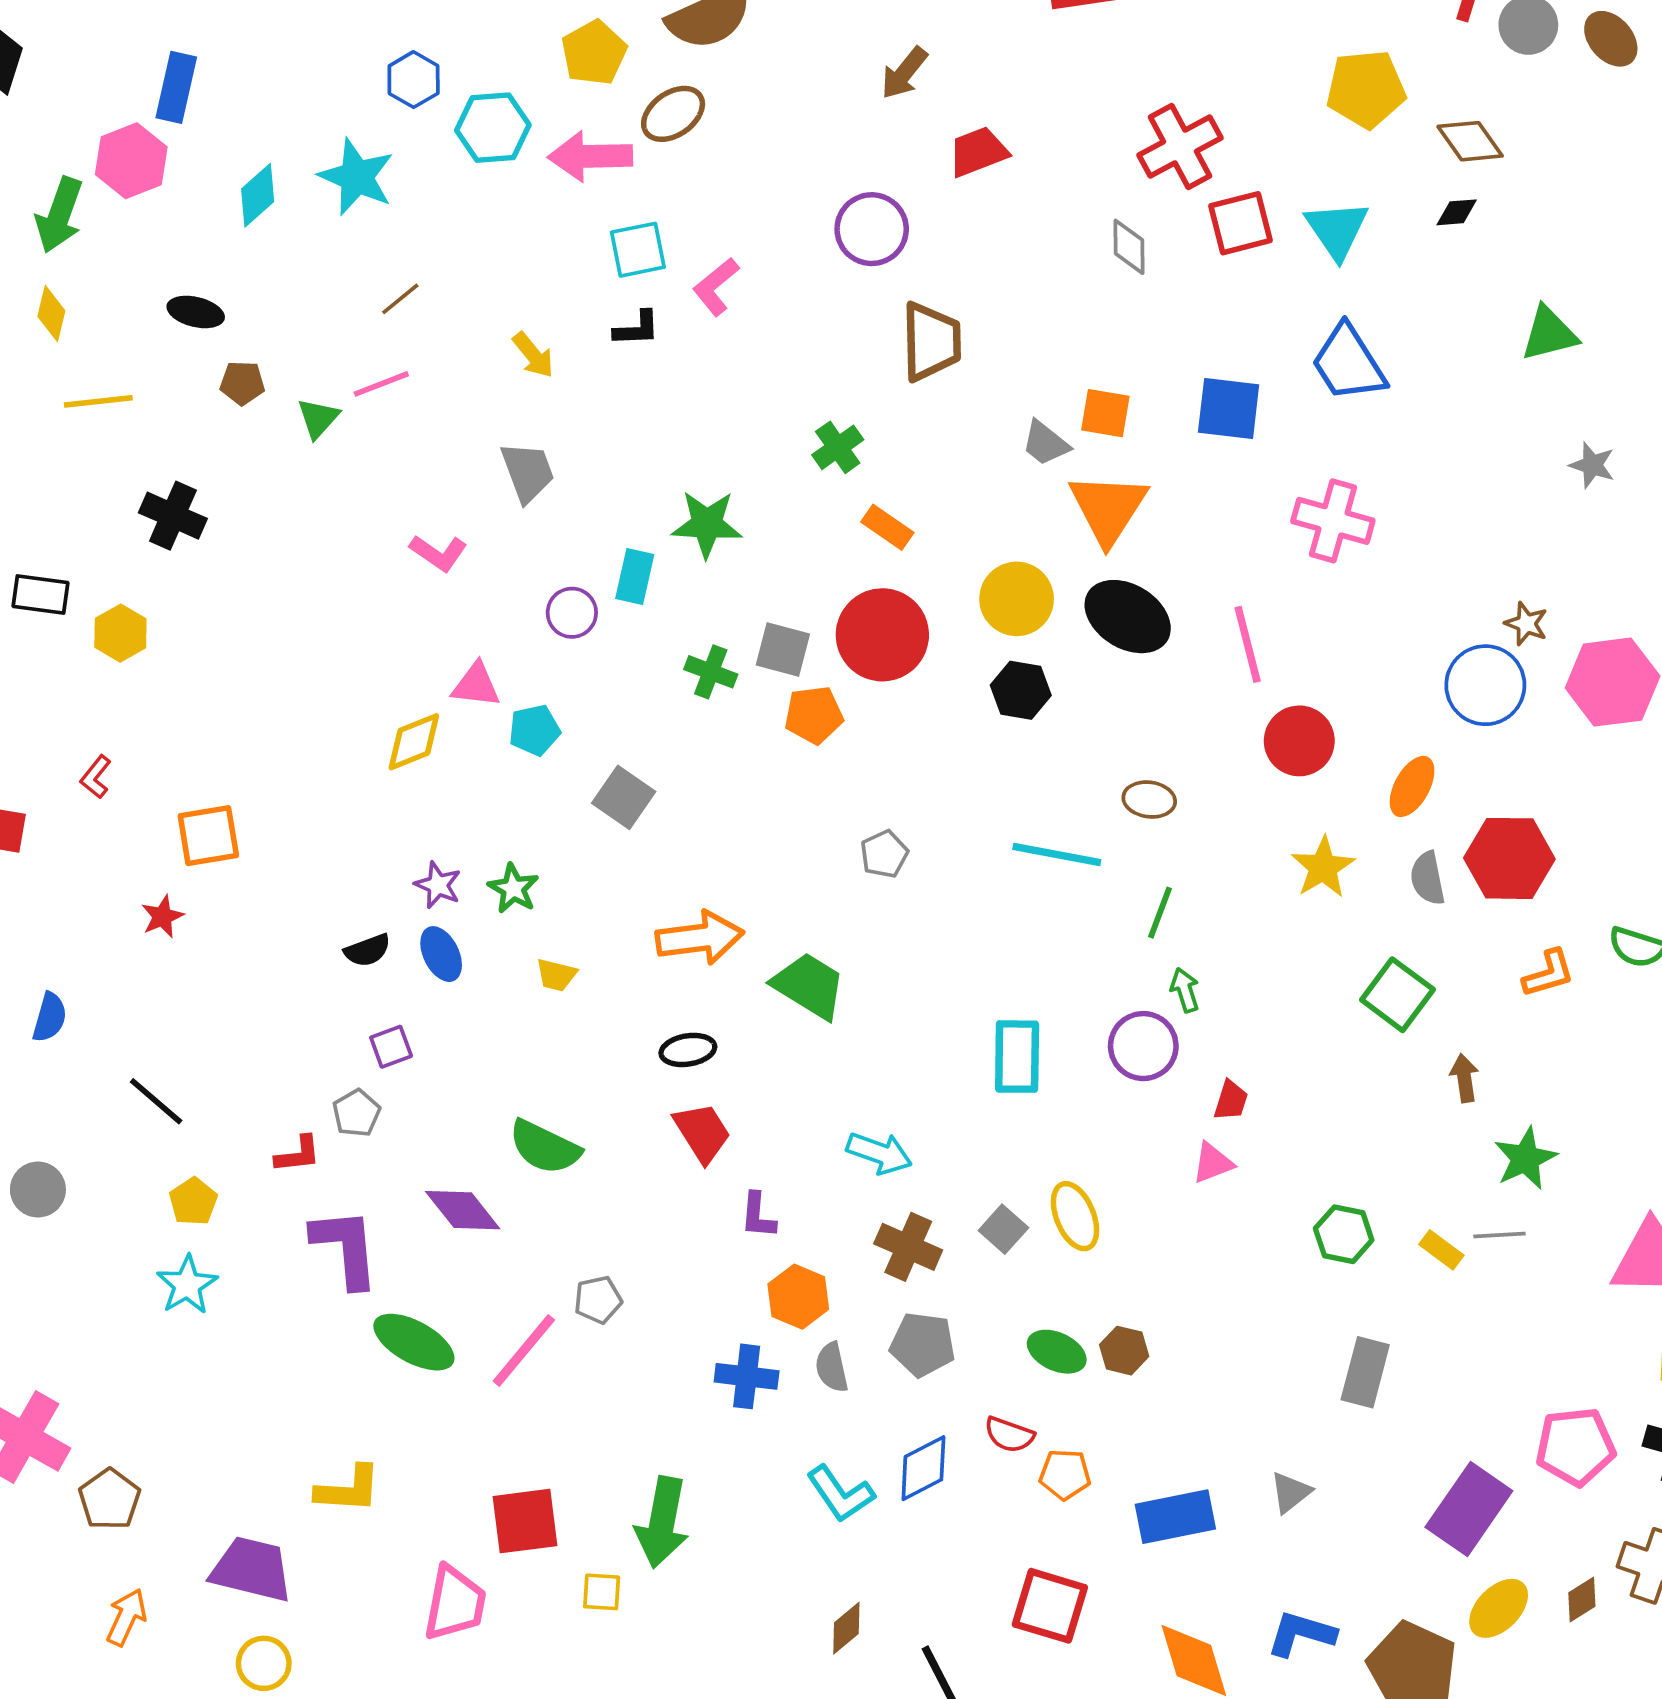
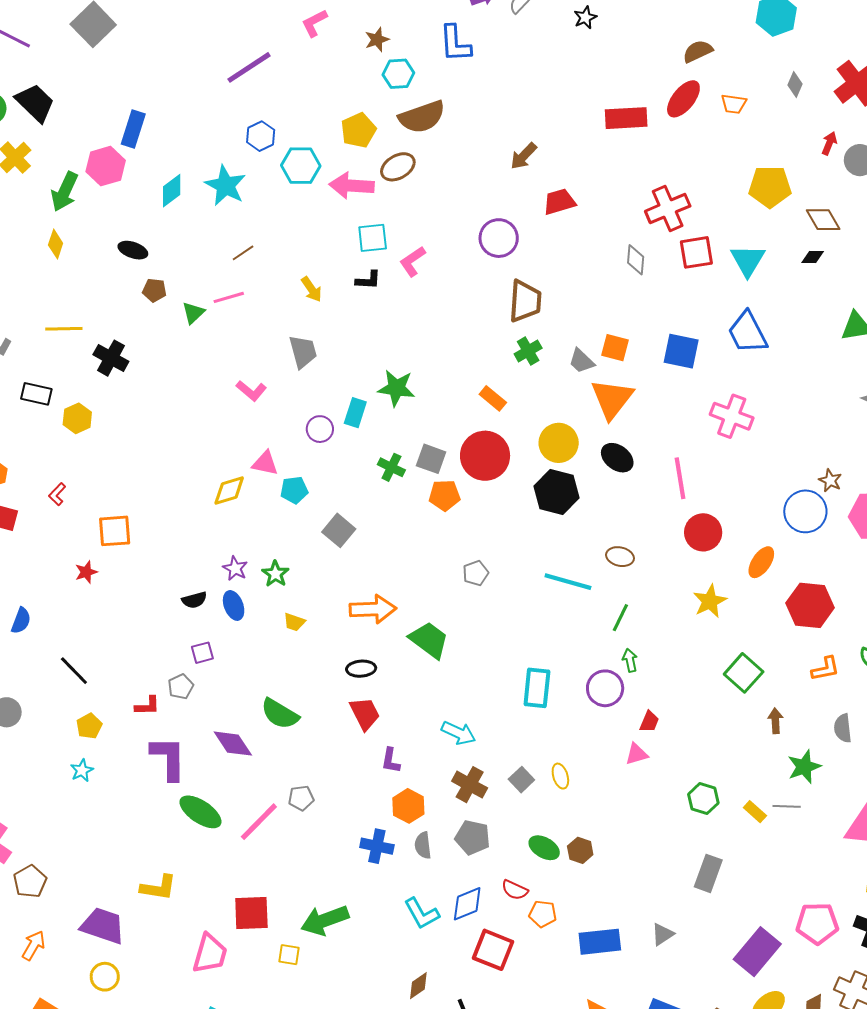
yellow line: (98, 401) -> (64, 329), moved
green cross: (838, 447) -> (528, 351), moved
black ellipse: (1128, 617) -> (617, 458), size x0.7
black hexagon: (1021, 690) -> (556, 492), size x1.4
gray semicircle: (1428, 878) -> (843, 728), moved
yellow ellipse: (1075, 1216) -> (560, 776), size x0.7
cyan star: (187, 1285) -> (82, 770), size x0.7
green arrow: (662, 1522) -> (325, 920), turned 54
red square: (1050, 1606) -> (493, 950), moved

